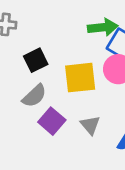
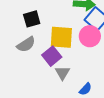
purple square: (52, 121) -> (52, 56), moved

